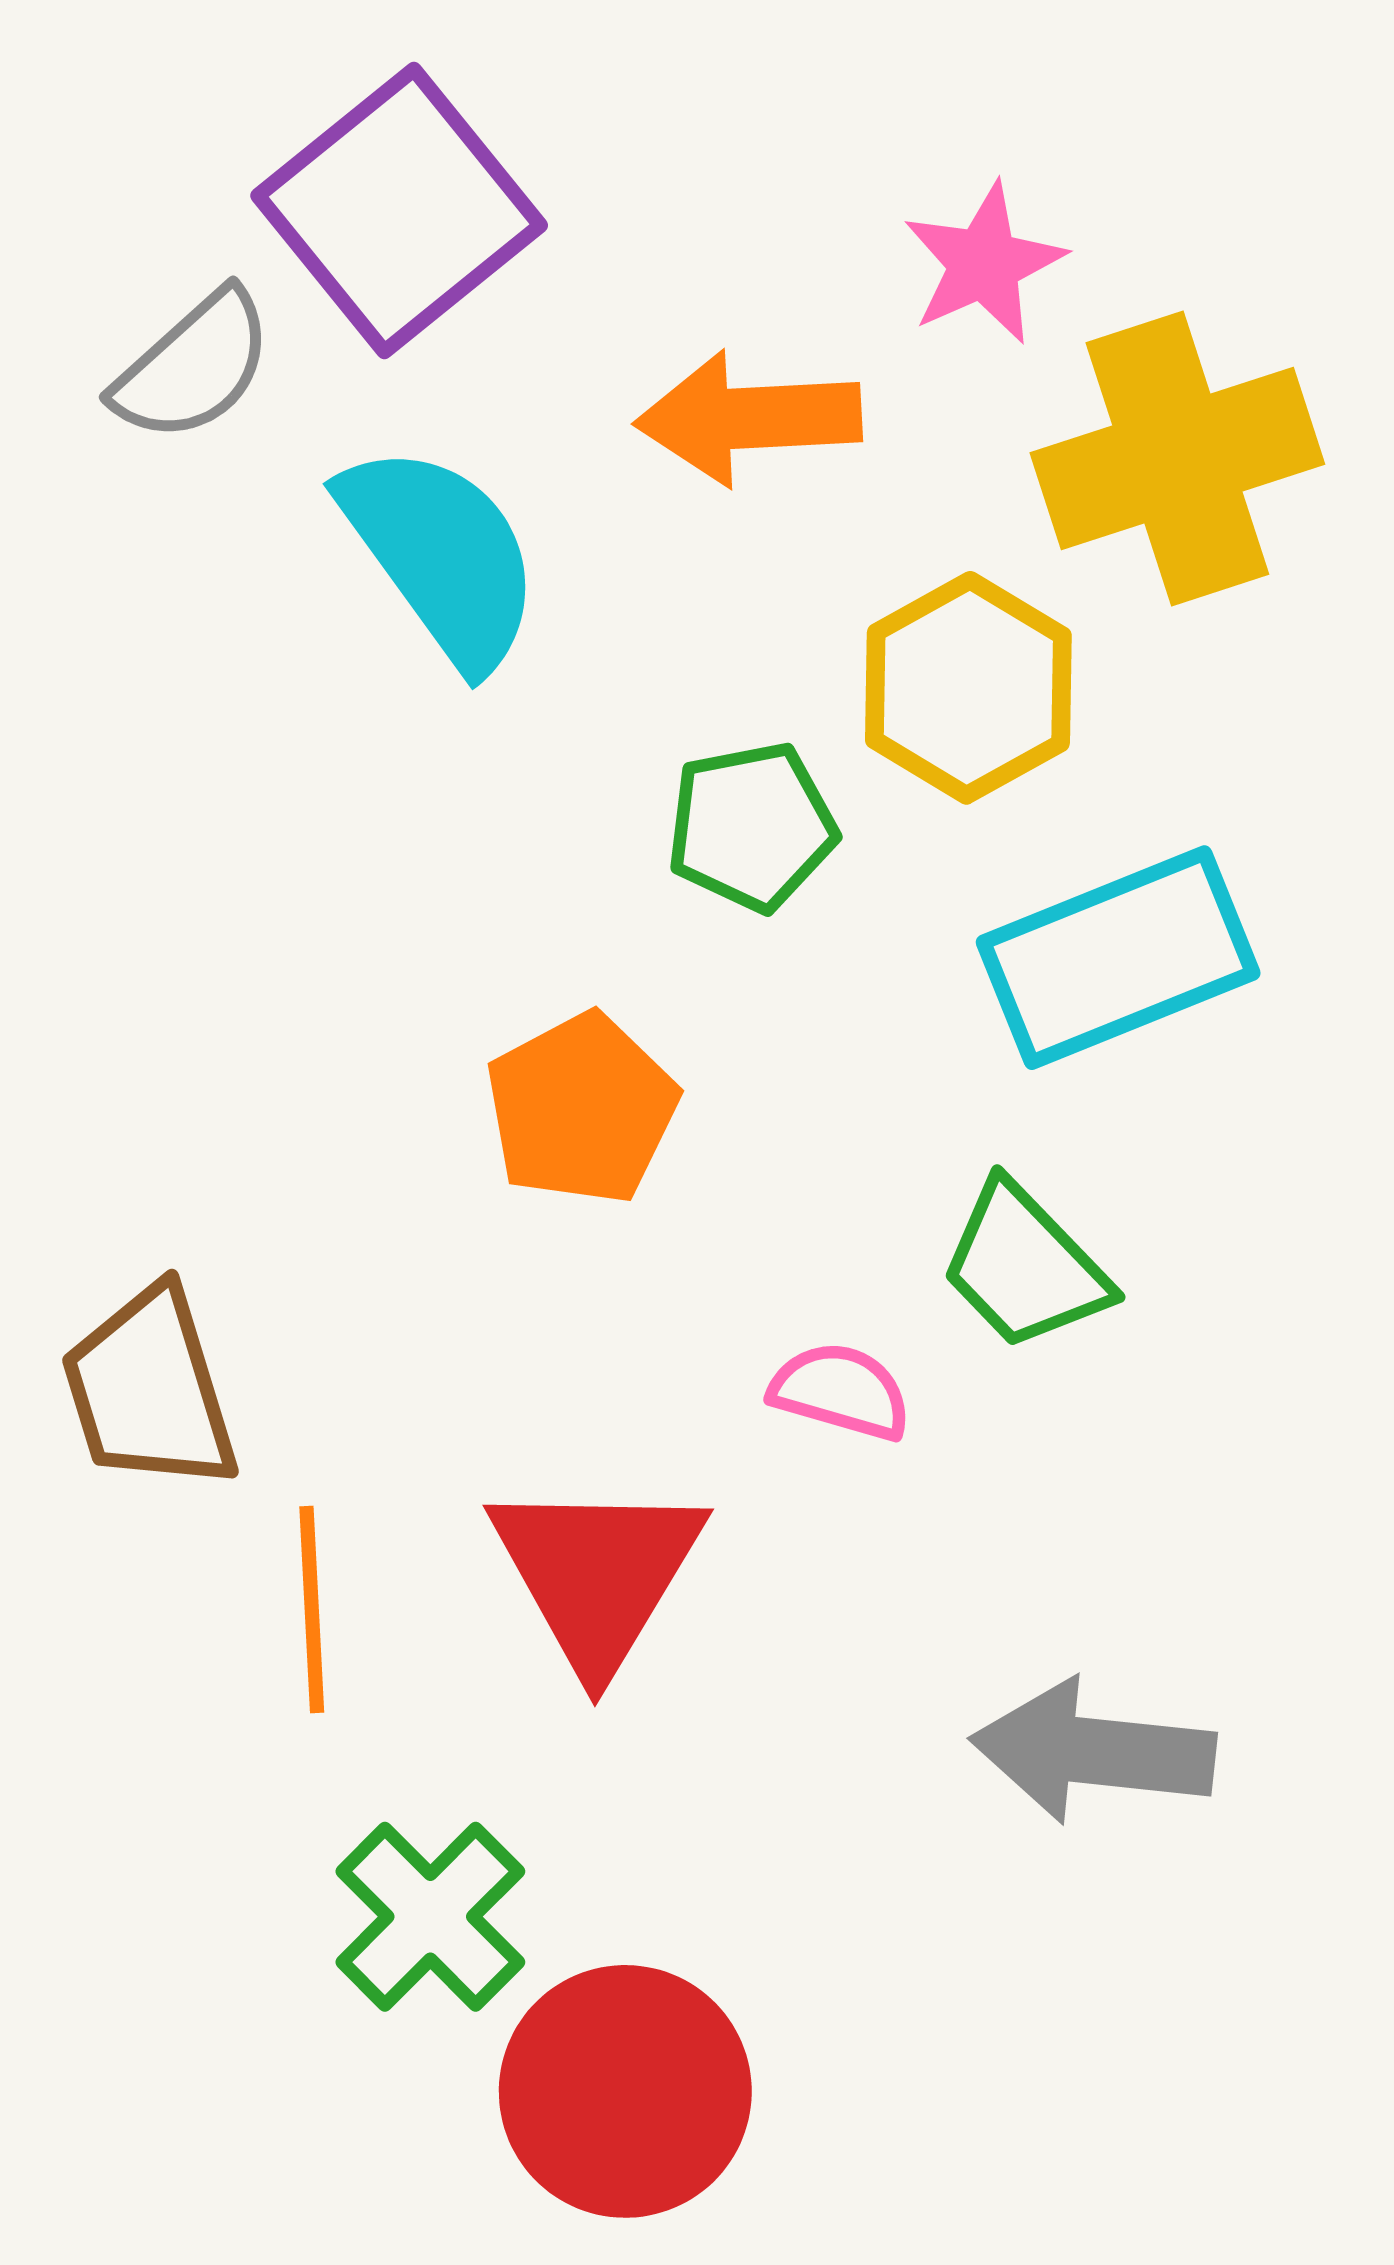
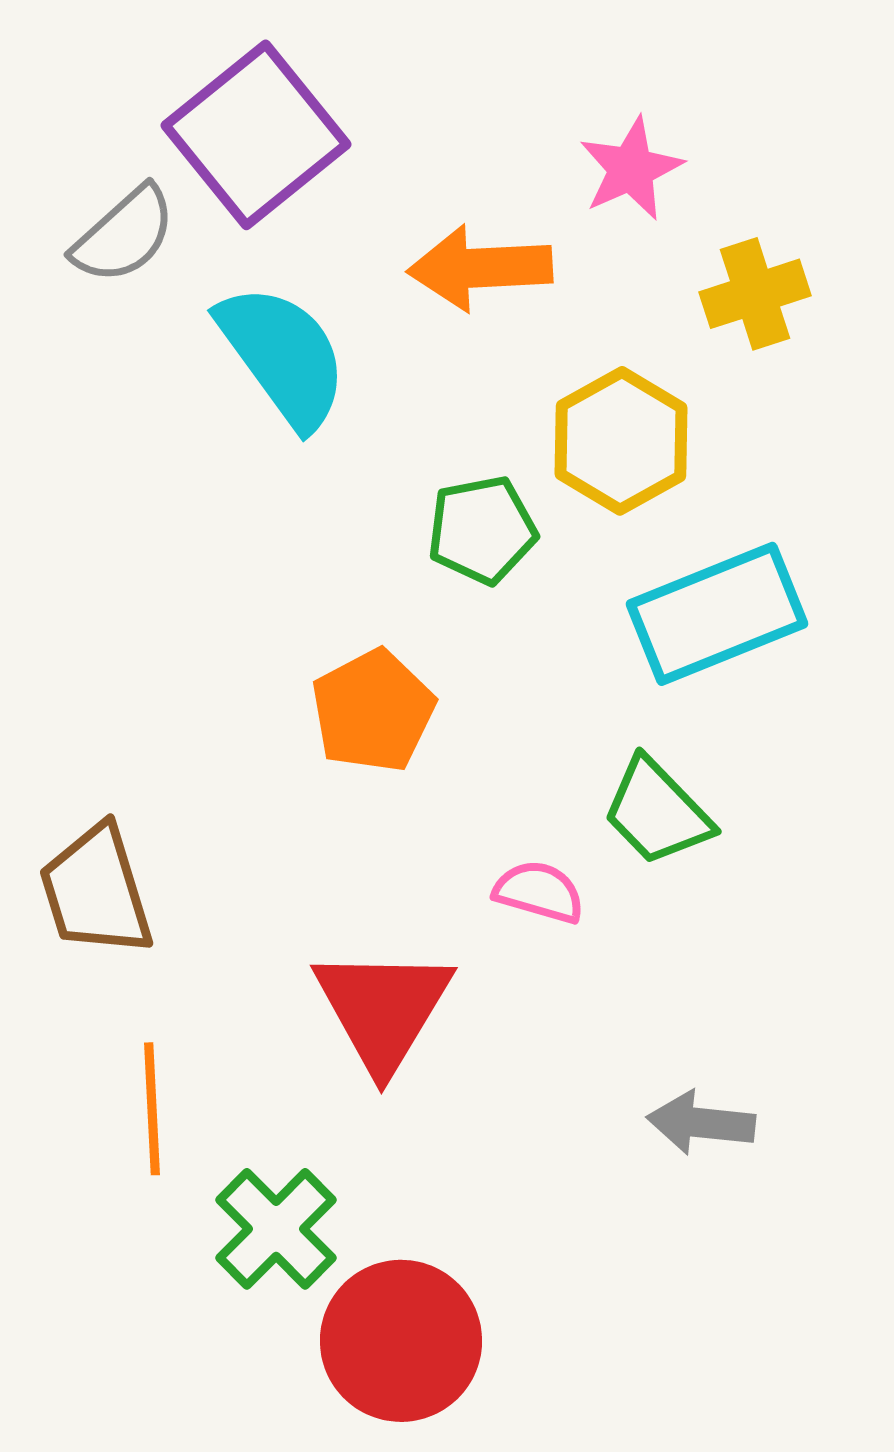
yellow cross: (1177, 459) -> (755, 294), size x0.6
orange line: (312, 1610) -> (152, 1109), moved
gray arrow: (1093, 1751) -> (701, 1123), size x0.7

